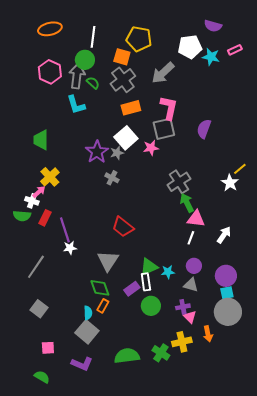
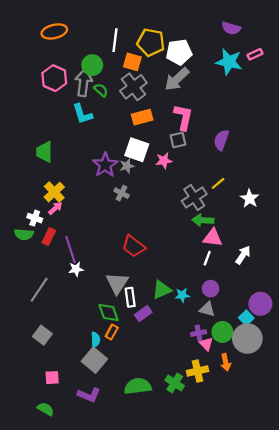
white line: (93, 37) -> (115, 40), moved
white pentagon: (190, 47) -> (179, 52), moved
cyan star: (211, 57) -> (229, 62), size x1.4
gray square: (164, 129) -> (178, 140), size x0.7
white square: (126, 138) -> (137, 150), turned -30
yellow line: (240, 169) -> (218, 183), moved
pink arrow: (39, 192) -> (55, 208), moved
green arrow: (187, 203) -> (203, 220), turned -60
purple circle: (226, 276) -> (260, 304), moved
white rectangle: (146, 282) -> (130, 297), moved
cyan square: (227, 293) -> (246, 318), turned -32
green circle: (151, 306) -> (222, 332), moved

